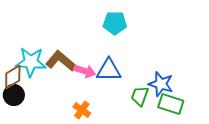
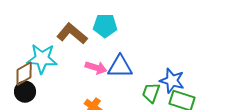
cyan pentagon: (115, 23) -> (105, 26), moved
brown L-shape: (61, 61) -> (72, 34), moved

